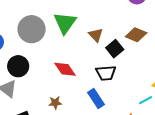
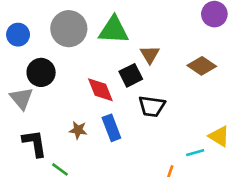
green triangle: (65, 23) -> (114, 30), turned 45
black square: (115, 49) -> (131, 75), moved
blue rectangle: (96, 98) -> (111, 128), moved

